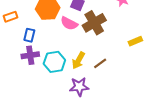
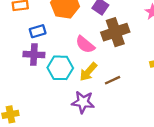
pink semicircle: (69, 23) -> (85, 45), moved
blue rectangle: (29, 35) -> (38, 31), turned 48

